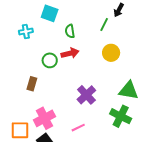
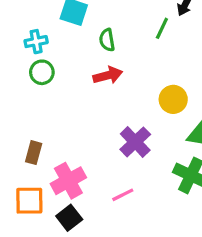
yellow circle: (111, 53) -> (173, 99), moved
green circle: (50, 60) -> (42, 72), moved
brown rectangle: (32, 84) -> (34, 153), moved

